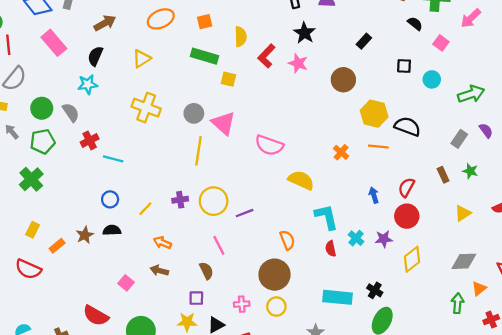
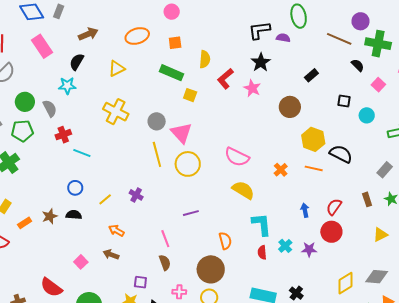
pink semicircle: (269, 145) -> (237, 157), moved
yellow line: (198, 151) -> (157, 154), turned -30
purple cross: (180, 200) -> (136, 195), turned 32
yellow circle: (214, 201) -> (188, 164), moved
yellow diamond: (412, 259) -> (345, 283), moved
brown semicircle: (206, 271) -> (165, 263), moved

